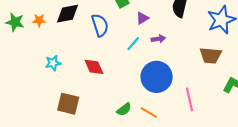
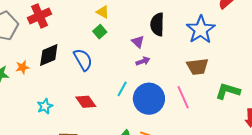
purple triangle: (142, 18) -> (138, 42), moved, turned -32
cyan line: (133, 44) -> (122, 89), moved
pink line: (190, 99) -> (183, 97), moved

